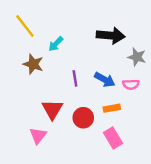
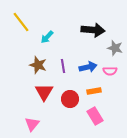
brown star: (33, 64) -> (38, 65), moved
blue arrow: (105, 80) -> (88, 67), turned -42
pink triangle: (38, 136) -> (32, 124), moved

